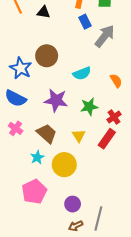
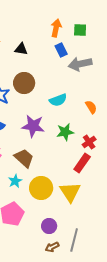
black triangle: (44, 12) -> (21, 49), moved
gray arrow: (105, 36) -> (80, 64), turned -140
yellow triangle: (79, 136) -> (70, 192), moved, size x1.6

